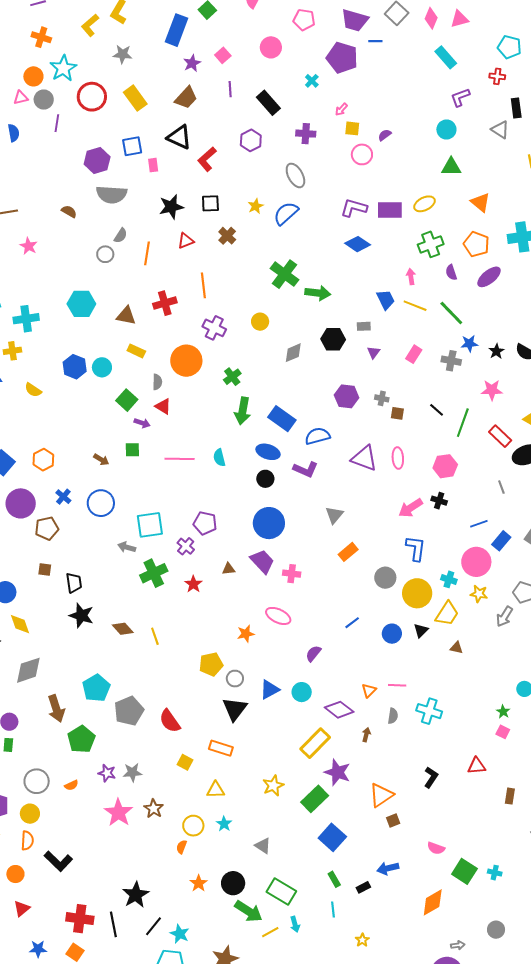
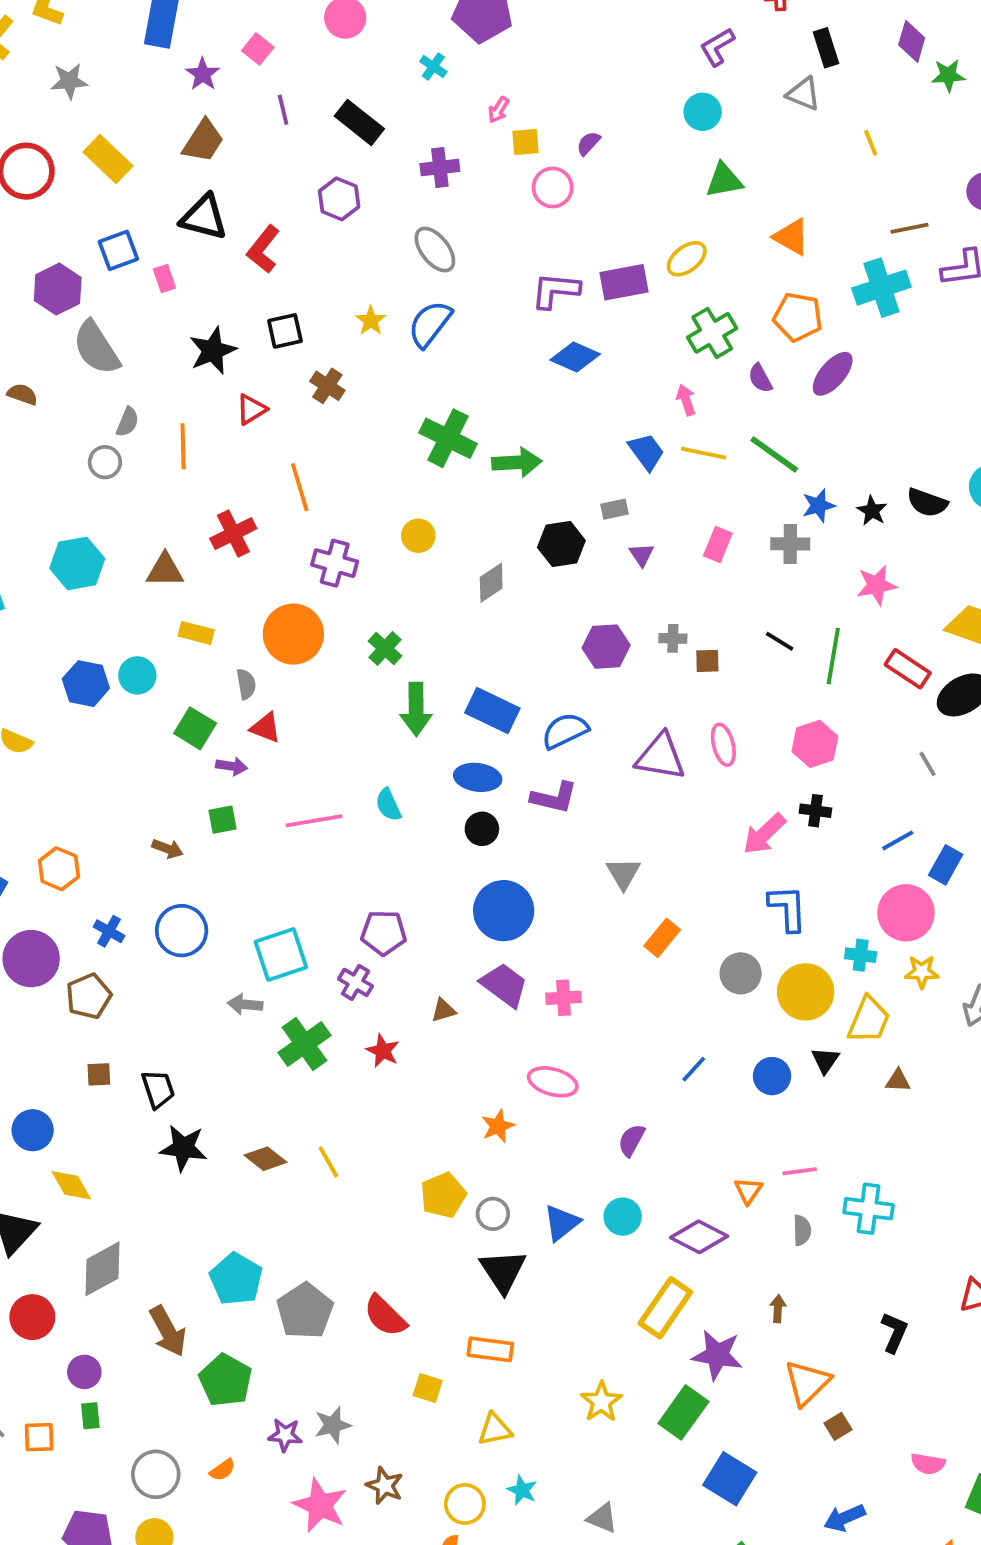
gray semicircle: (112, 194) -> (96, 348), turned 64
brown arrow: (366, 735) -> (778, 1309), moved

